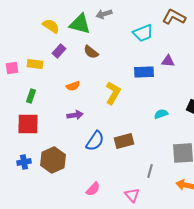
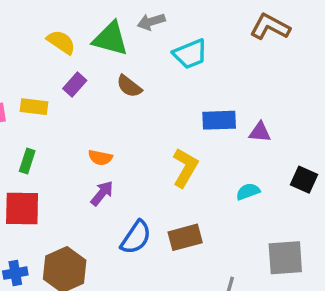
cyan trapezoid: (143, 33) -> (190, 54), moved
purple triangle: (168, 61) -> (260, 132), moved
orange semicircle: (73, 86) -> (100, 158), moved, turned 32
yellow L-shape: (113, 93) -> (185, 168), moved
purple arrow: (75, 115) -> (102, 193), turned -42

